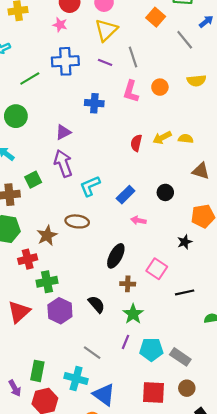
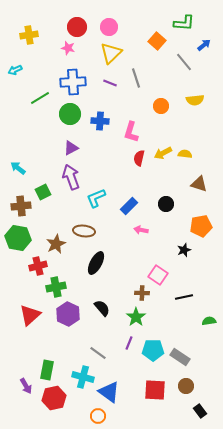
pink L-shape: (131, 91) -> (131, 132), moved
green circle: (16, 116) -> (70, 114), moved
black ellipse: (116, 256) -> (96, 263), moved
brown cross: (128, 284) -> (142, 293), moved

